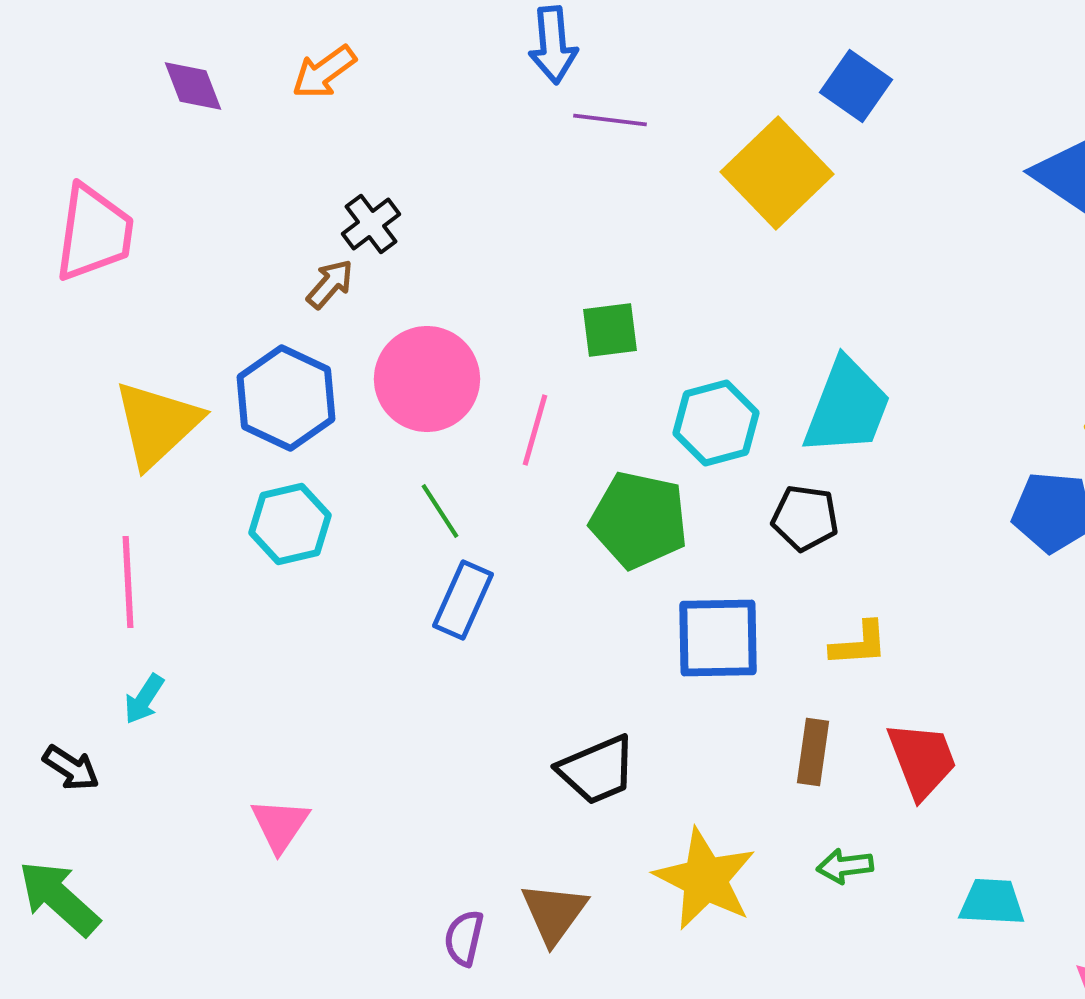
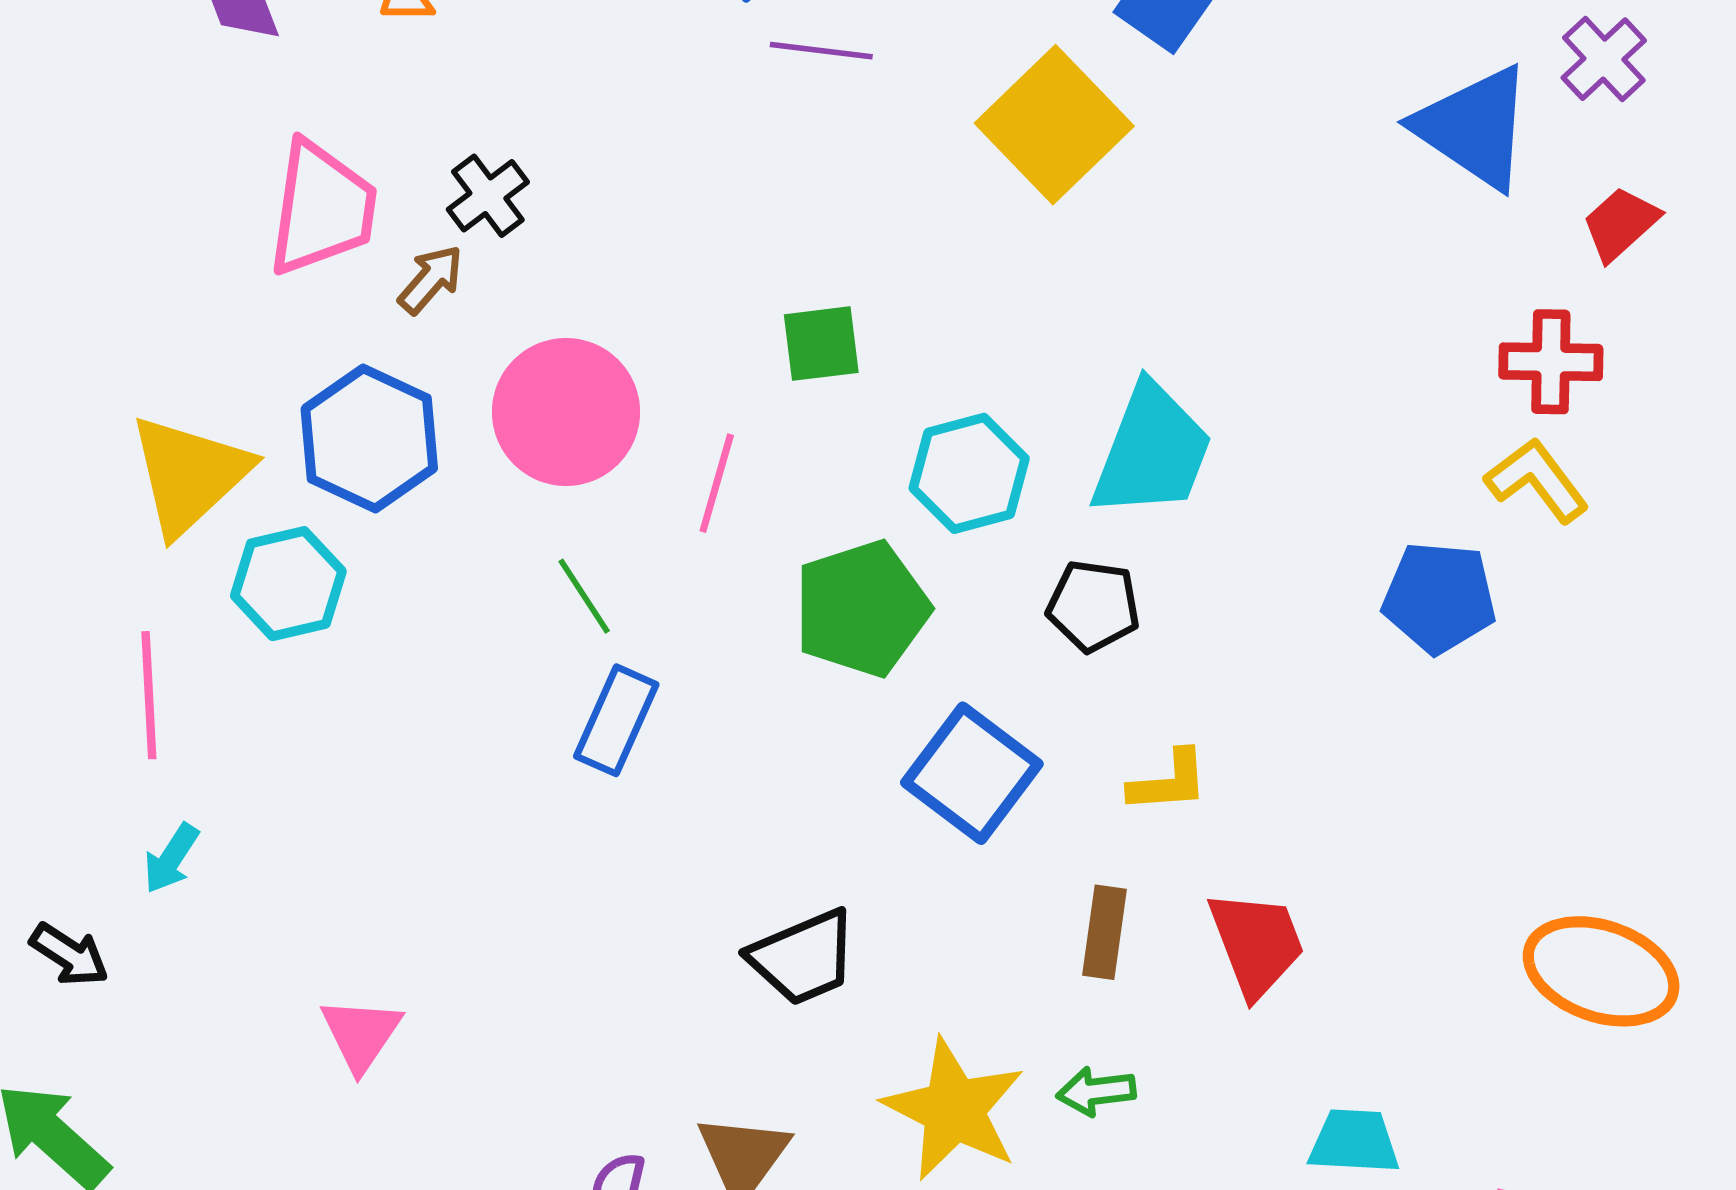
pink trapezoid: (94, 233) -> (322, 208), moved
green pentagon: (639, 520) -> (862, 609), turned -30
cyan hexagon: (290, 524) -> (288, 584), moved
blue square: (718, 638) -> (972, 773), turned 38
green arrow: (845, 866) -> (1096, 1091), moved

